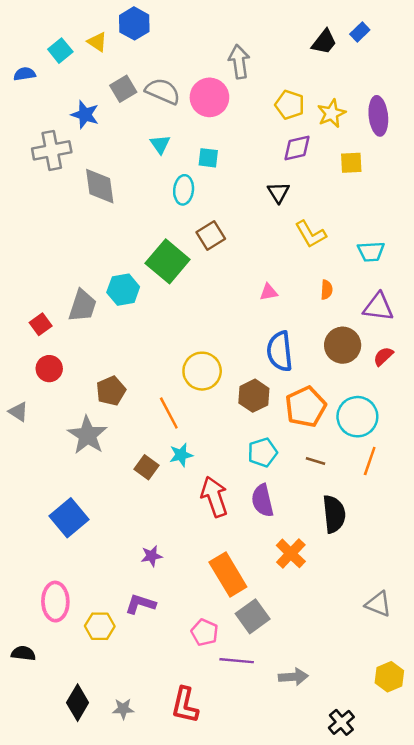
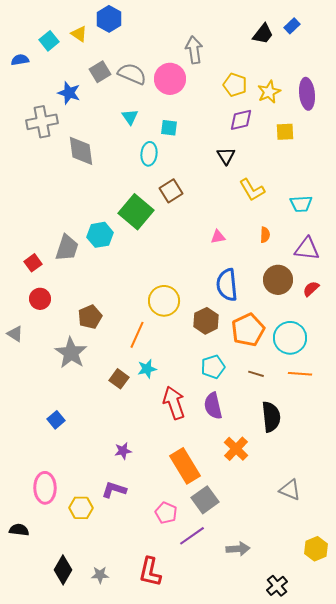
orange line: (169, 413) -> (137, 335), turned 52
orange line: (370, 461) -> (300, 374), turned 75
blue square: (69, 518) -> (56, 420), size x0.6
gray triangle: (378, 604) -> (290, 490), moved
purple line: (237, 661) -> (192, 536), turned -40

